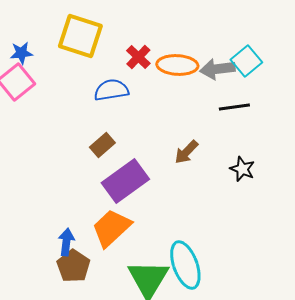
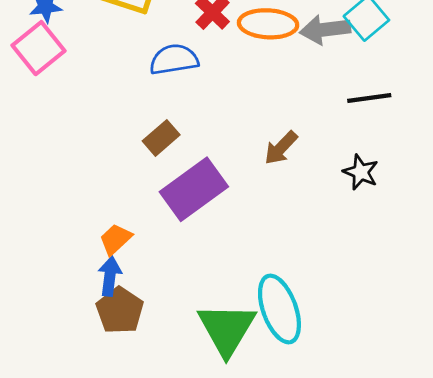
black line: (234, 107) -> (369, 98), moved
orange trapezoid: (111, 228) -> (115, 239), moved, size x0.6

